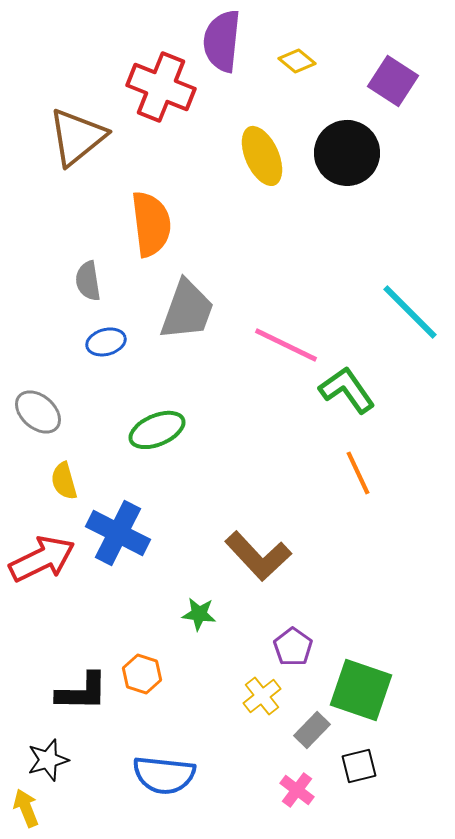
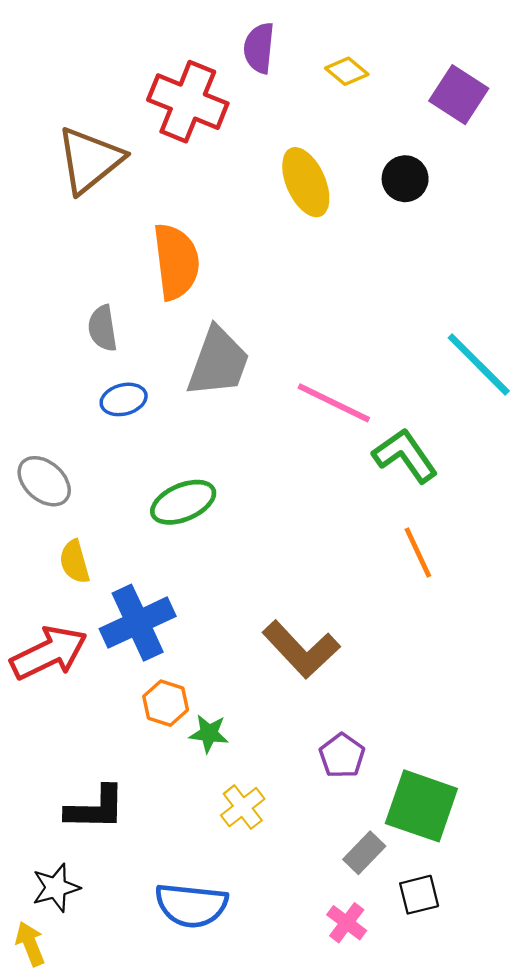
purple semicircle: (222, 41) -> (259, 48), size x0.7
black circle: (347, 153) -> (405, 179), size x0.6
blue cross: (118, 533) -> (138, 623), turned 38
green star: (199, 614) -> (209, 734), moved
orange hexagon: (142, 674) -> (166, 703), moved
yellow cross: (262, 696) -> (243, 807), moved

